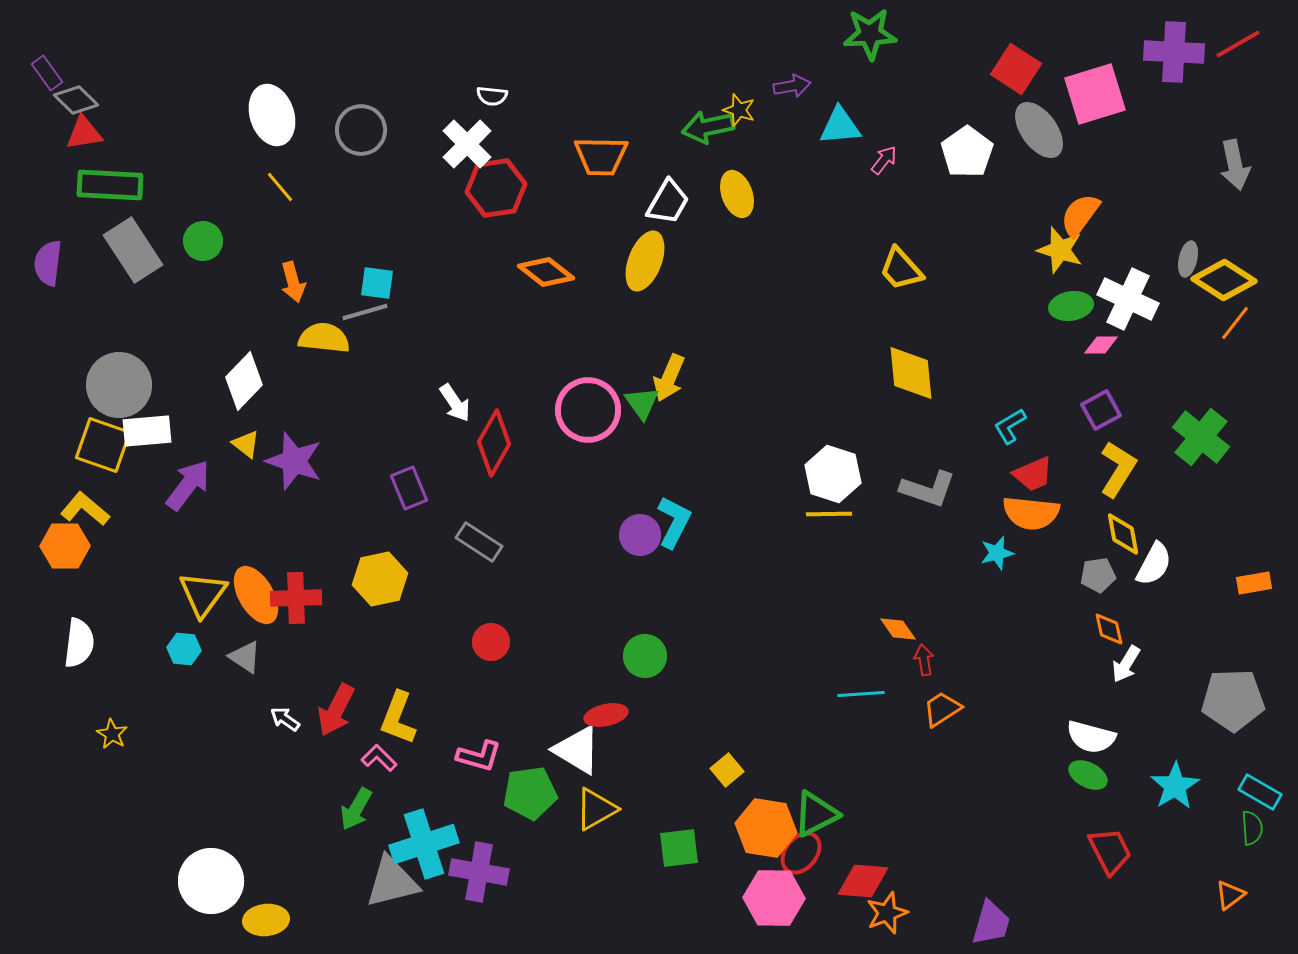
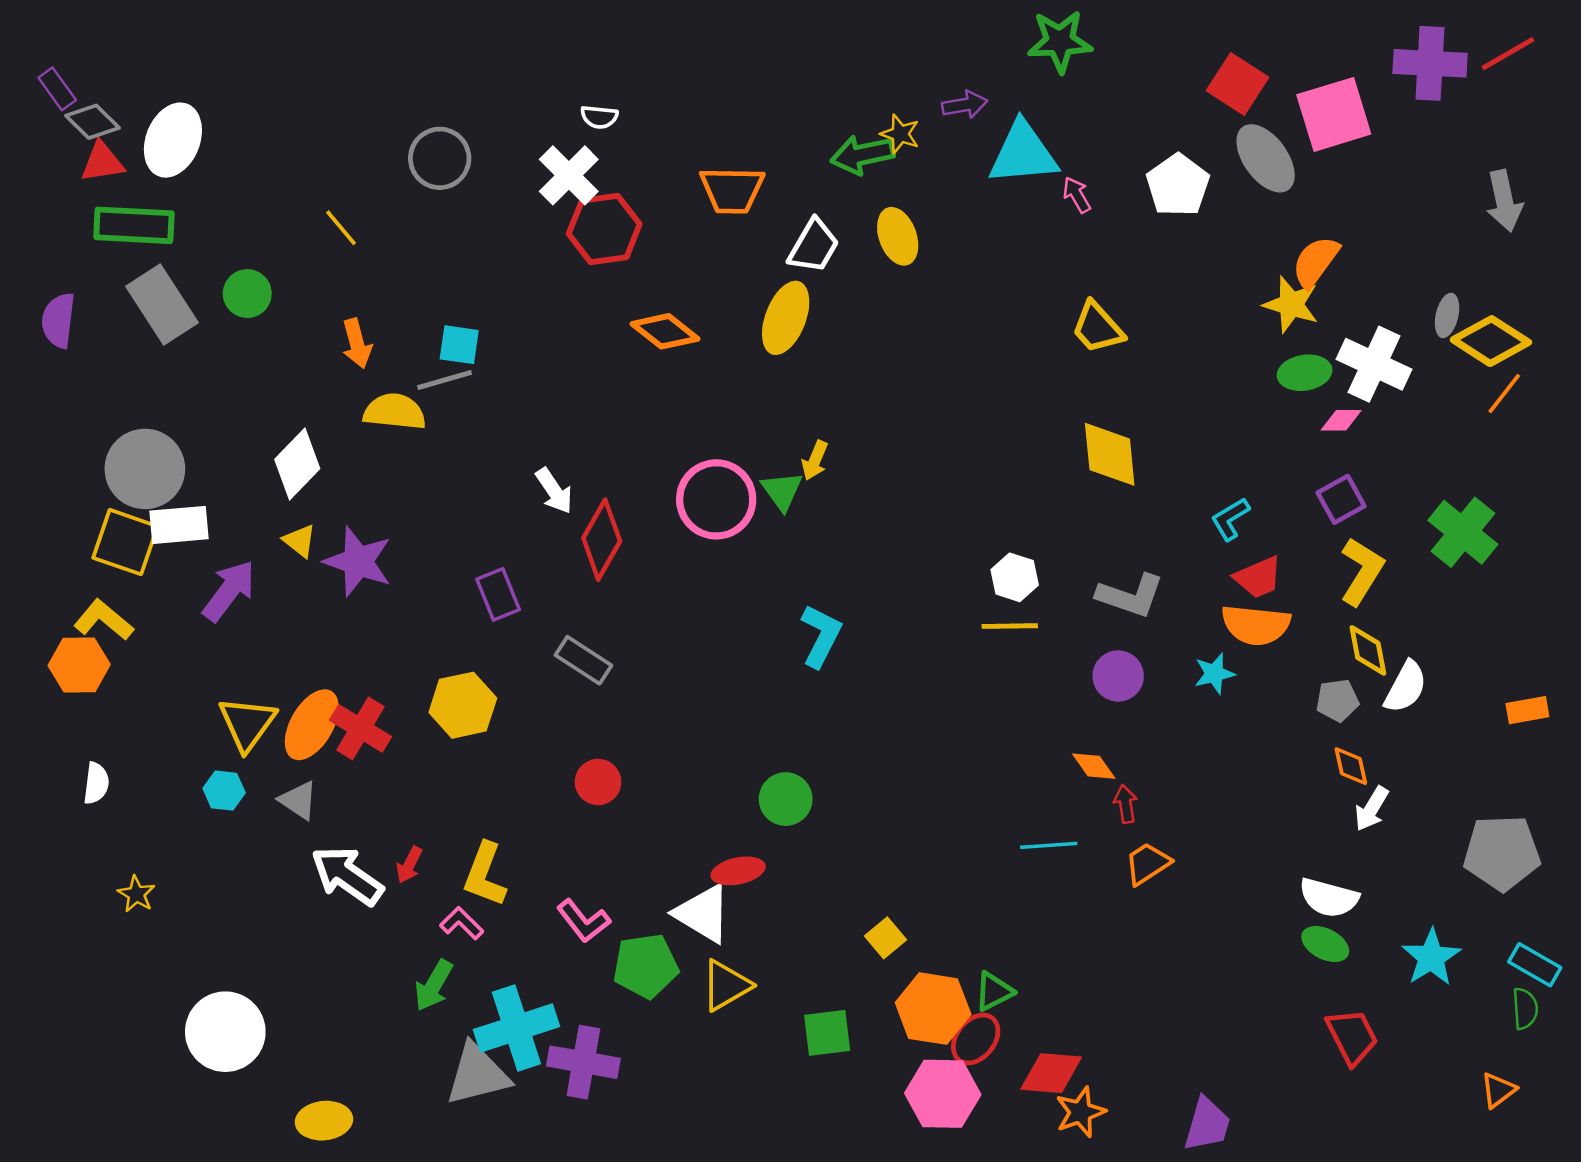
white ellipse: (272, 115) -> (173, 140), moved, turned 40
cyan triangle: (840, 126) -> (1023, 153), size x1.4
pink arrow: (884, 160) -> (1077, 195), turned -68
yellow arrow: (669, 378) -> (815, 460), size x0.7
white hexagon: (833, 474) -> (1015, 577), size x0.7
purple circle: (640, 535) -> (1118, 676), moved
orange ellipse: (256, 595) -> (312, 725), turned 60
red cross: (296, 598) -> (361, 728), turned 33
white semicircle: (79, 643) -> (96, 783), size x0.7
red arrow: (336, 710) -> (409, 865), size x0.6
white arrow: (285, 719) -> (347, 876), size x2.0
pink L-shape: (479, 756) -> (583, 921), turned 36
green triangle: (816, 814) -> (994, 991), size x0.7
white circle: (211, 881) -> (225, 1032), moved

